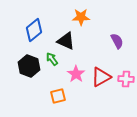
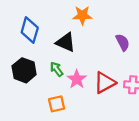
blue diamond: (34, 30) -> (30, 30), turned -35
green arrow: (52, 59) -> (57, 69), moved

